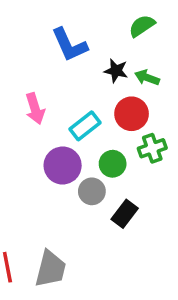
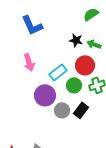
blue L-shape: (69, 45) -> (32, 25), moved
green circle: (113, 164) -> (74, 85), moved
black rectangle: (125, 214) -> (81, 110), moved

